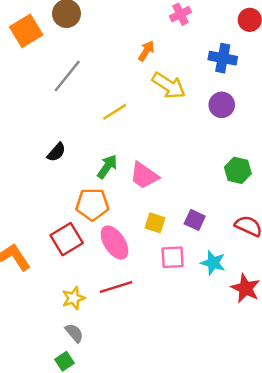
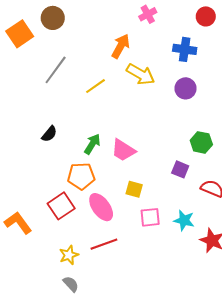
orange arrow: (146, 51) -> (121, 46), size x1.4
yellow line: (115, 112) -> (96, 86), moved
purple square: (195, 220) -> (180, 169), moved

